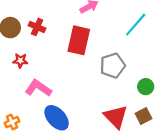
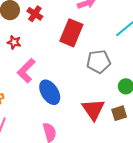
pink L-shape: (38, 88) -> (26, 71), turned -90
blue ellipse: (57, 118) -> (50, 92), moved

